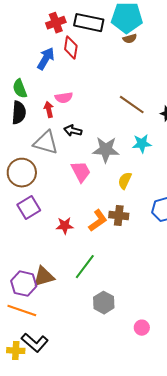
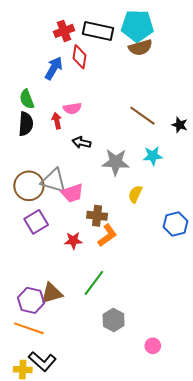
brown semicircle: (130, 39) -> (140, 47), size x1.6
gray triangle: (46, 143) -> (54, 181), moved
pink trapezoid: (81, 172) -> (72, 193), moved, turned 100
brown cross: (119, 216) -> (97, 216), moved

